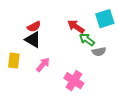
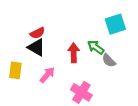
red arrow: (76, 27) -> (74, 53), moved, turned 54
gray semicircle: (99, 52) -> (109, 60), turned 56

